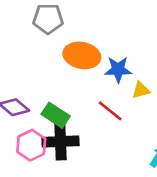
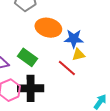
yellow triangle: (141, 90) -> (78, 55), moved
green rectangle: (56, 115) -> (27, 57), moved

